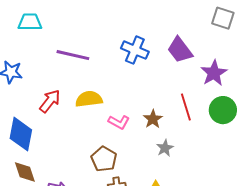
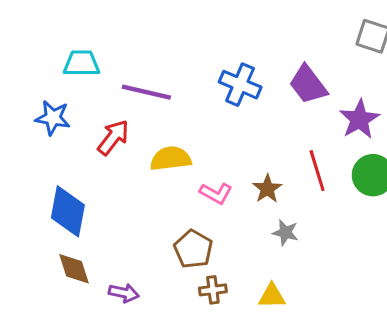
cyan trapezoid: (30, 22) -> (82, 63), moved
red arrow: (50, 101) -> (113, 137), moved
gray star: (165, 148) -> (285, 233), turned -30

